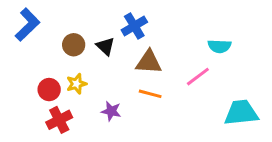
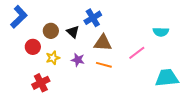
cyan semicircle: (219, 46) -> (161, 32), moved
red circle: (49, 90) -> (33, 47), moved
purple star: (111, 111) -> (78, 60), moved

